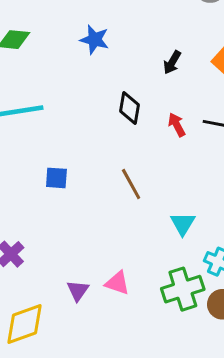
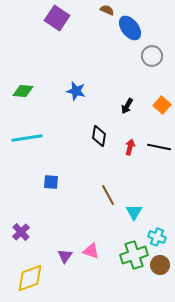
red arrow: (177, 125) -> (130, 147), turned 42
brown line: (131, 184) -> (108, 195), moved

